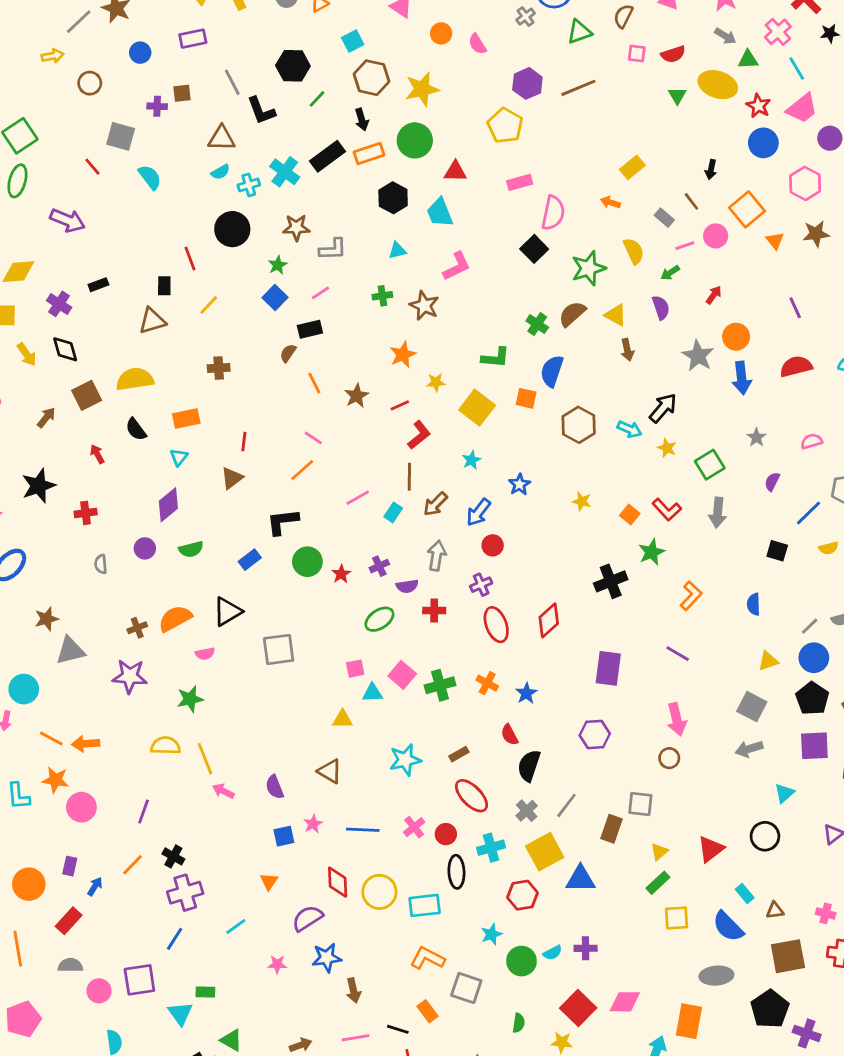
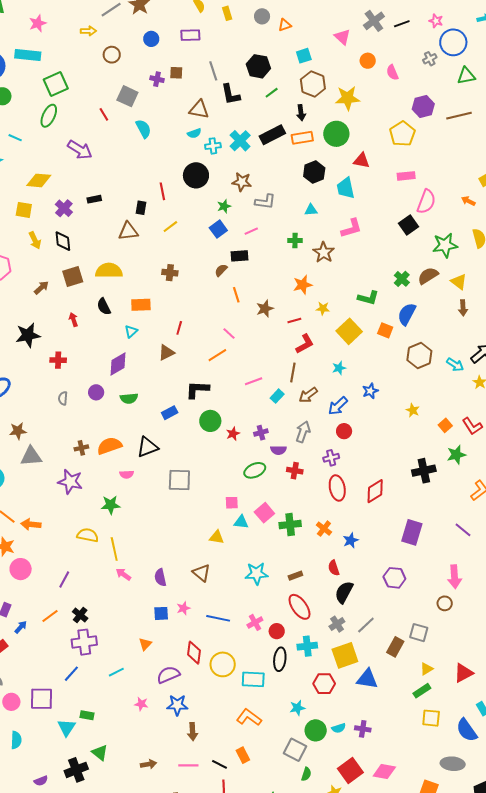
gray square: (466, 988) -> (295, 750), moved

